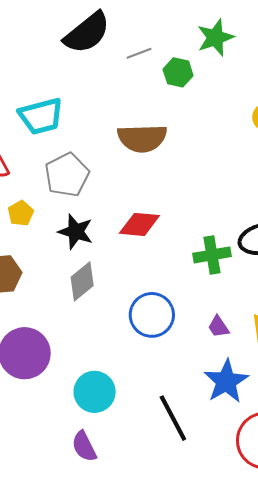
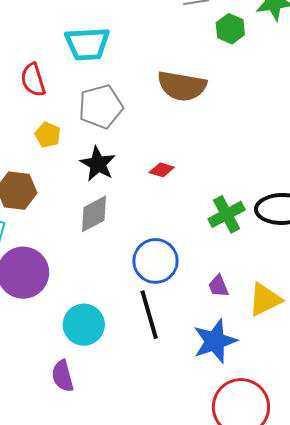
yellow pentagon: (21, 213) -> (48, 135), turned -30
red diamond: (139, 224) -> (162, 170), size x0.6
green cross: (212, 255) -> (227, 214), turned -30
black line: (173, 418) -> (149, 315), moved

